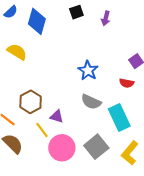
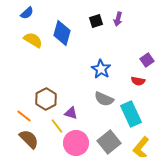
black square: (76, 12) -> (96, 21), moved
blue diamond: (37, 21) -> (62, 33), moved
yellow semicircle: (17, 52) -> (33, 40), moved

